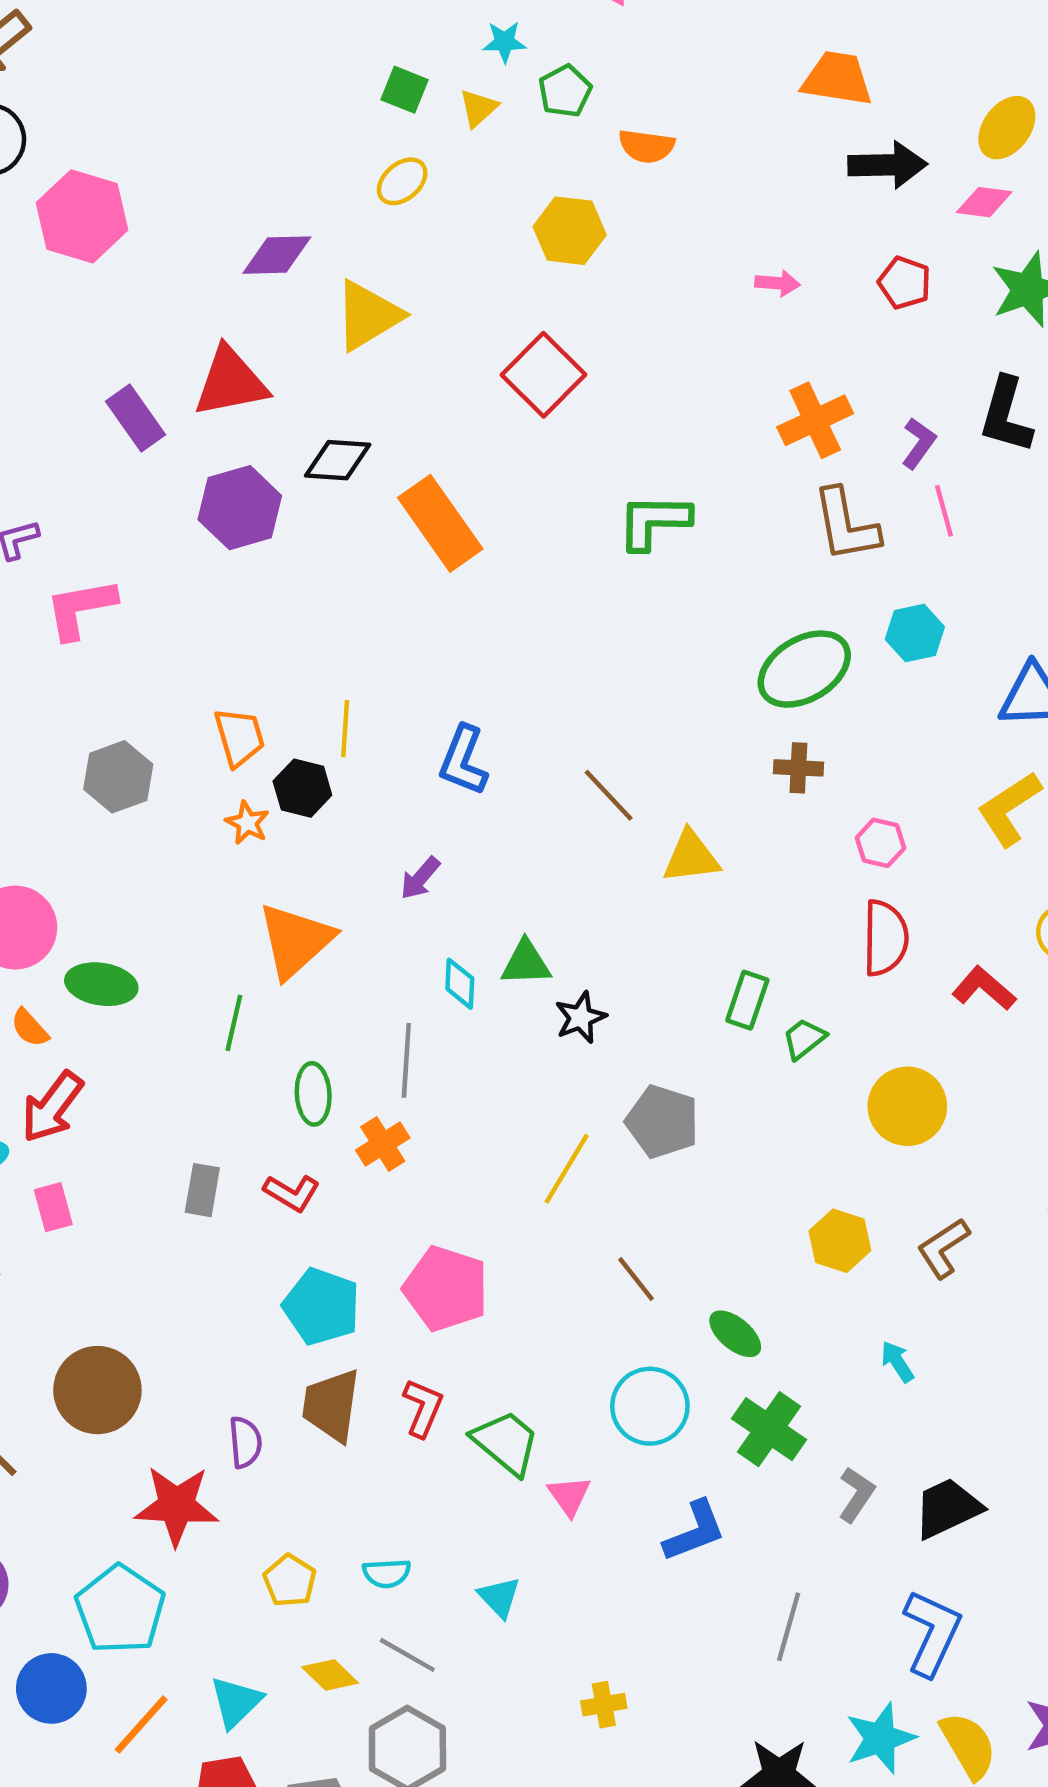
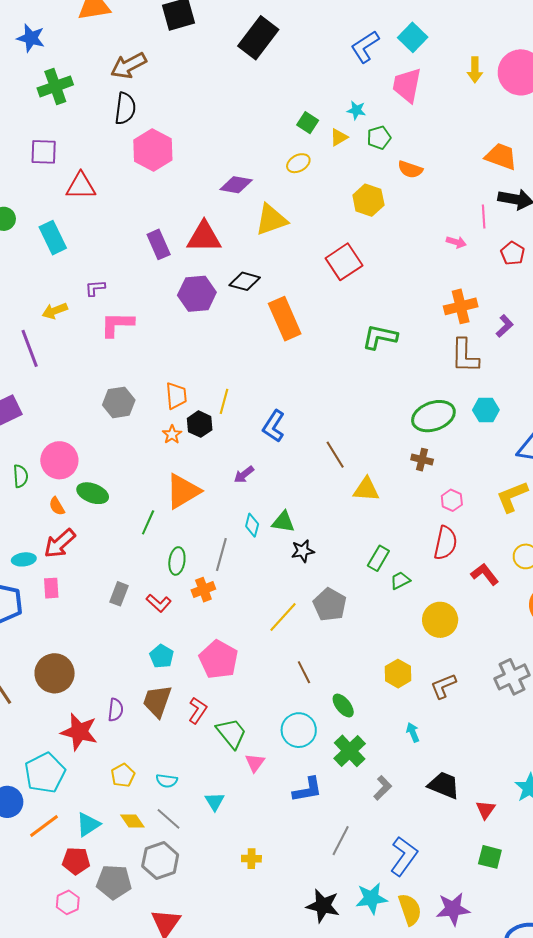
pink line: (944, 511) -> (484, 217), moved
cyan pentagon: (321, 1307) -> (162, 656), size x0.7
black trapezoid: (947, 1508) -> (444, 785), moved, turned 36

